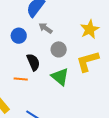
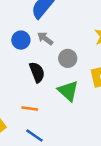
gray arrow: (46, 28) -> (45, 39), moved
orange line: (21, 79) -> (30, 108), moved

